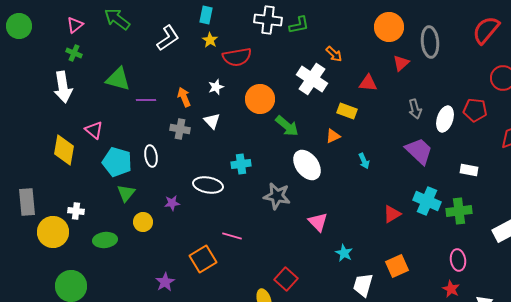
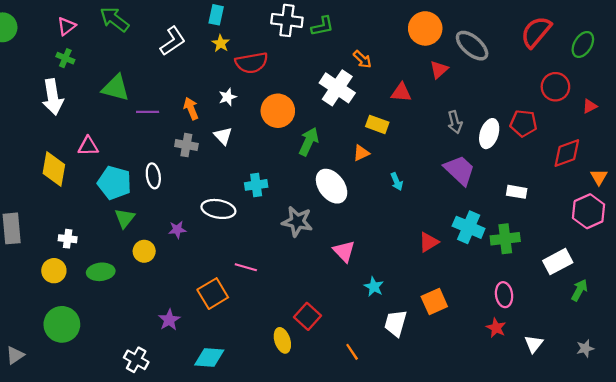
gray ellipse: (430, 42) -> (472, 46), turned -44
green arrow: (287, 126) -> (309, 142), turned -105
pink triangle: (94, 130) -> (88, 146), turned -42
yellow circle: (53, 232) -> (54, 271), moved, size x0.7

